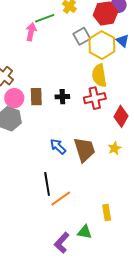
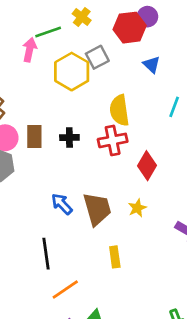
yellow hexagon: (102, 45) -> (72, 72), moved
orange line: (61, 199) -> (65, 290), moved
yellow rectangle: (107, 213) -> (115, 257), moved

